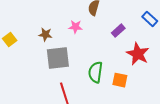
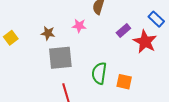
red star: (138, 54) -> (145, 42), moved

